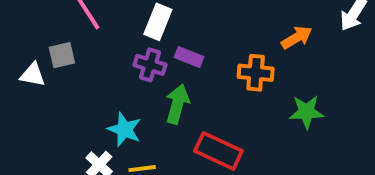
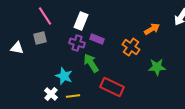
gray square: (62, 55) -> (40, 38), moved
orange cross: (256, 73) -> (131, 47), turned 30
green arrow: (177, 104) -> (91, 63), turned -48

